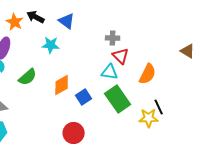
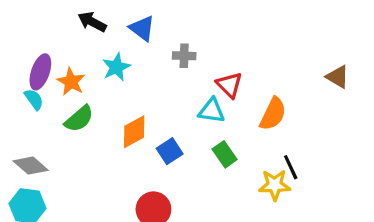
orange star: (15, 22) -> (71, 82), moved
gray cross: (113, 38) -> (184, 56), moved
cyan star: (51, 45) -> (116, 67), turned -30
green rectangle: (118, 99) -> (225, 154), size x0.6

